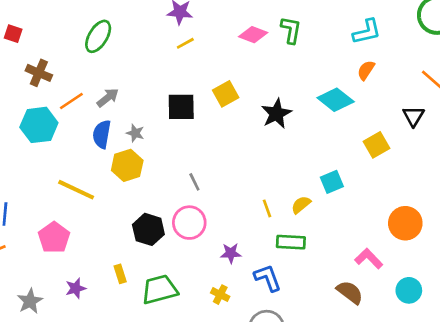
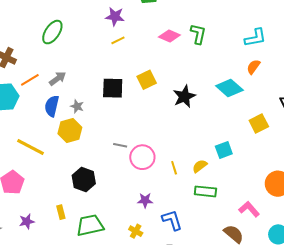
gray line: (194, 182) -> (120, 145), turned -56
pink circle: (189, 223) -> (142, 157), moved
green rectangle: (291, 242) -> (205, 191), moved

